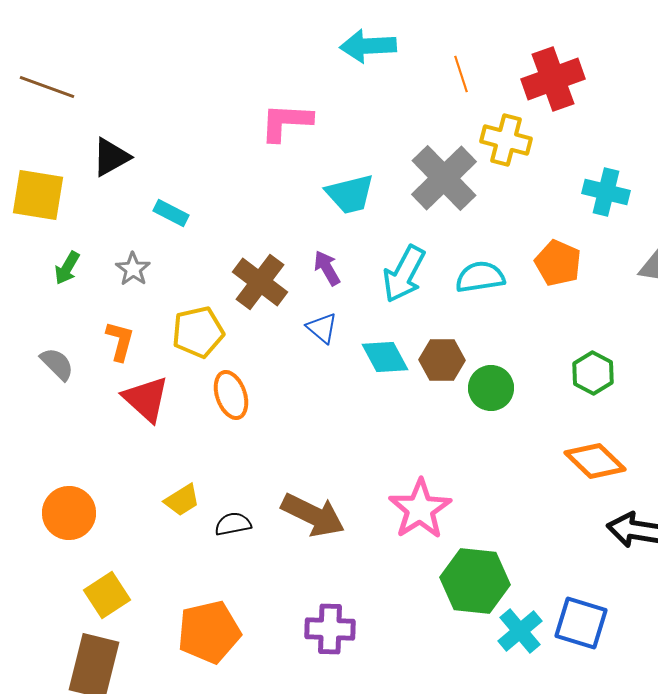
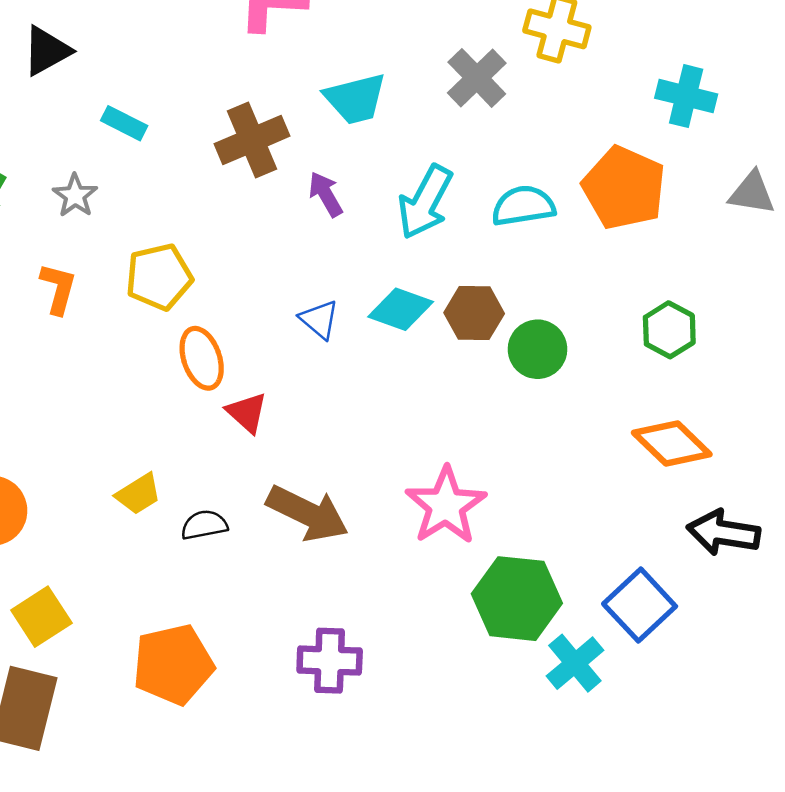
gray cross: (444, 178) -> (477, 78), size x0.7
orange pentagon: (558, 263) -> (624, 188), size x1.4
brown cross: (260, 282) -> (252, 140), moved, turned 30
blue triangle: (322, 328) -> (319, 320), moved
cyan diamond: (385, 357) -> (401, 309), turned -42
red triangle: (146, 399) -> (247, 413), moved, size x0.7
blue square: (581, 623) -> (640, 605), moved, turned 30

